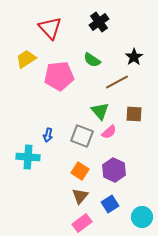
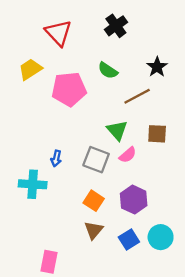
cyan circle: (142, 217) -> (161, 237), moved
pink rectangle: (82, 223) -> (49, 262), moved, turned -42

